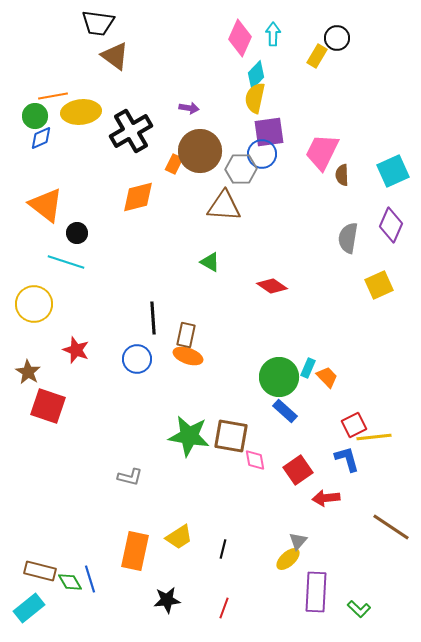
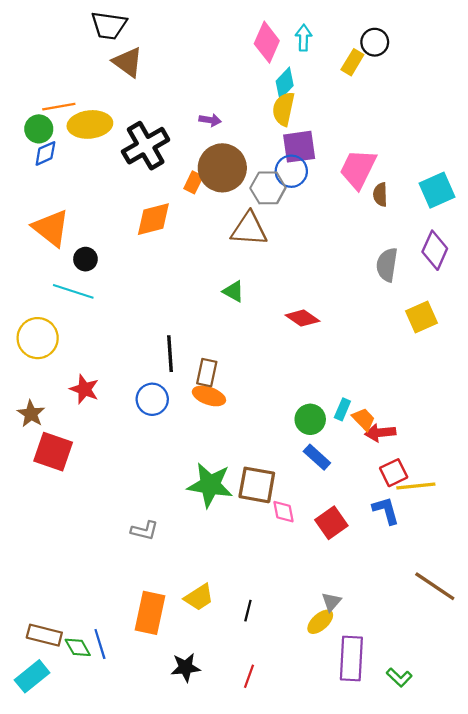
green circle: (279, 377) -> (310, 419), size x0.7
red arrow: (326, 498) -> (380, 433), moved

